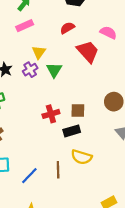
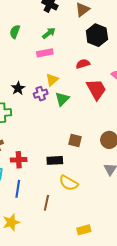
red cross: (51, 114) -> (19, 160), moved
black rectangle: (72, 131) -> (55, 160), moved
brown line: (58, 170) -> (46, 203), moved
blue line: (29, 176) -> (18, 189), turned -48

